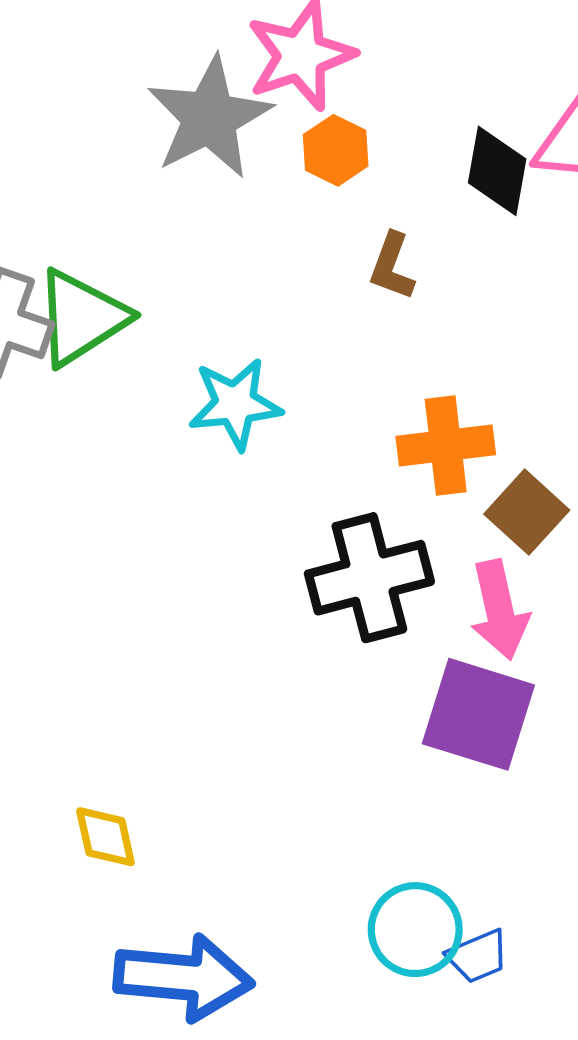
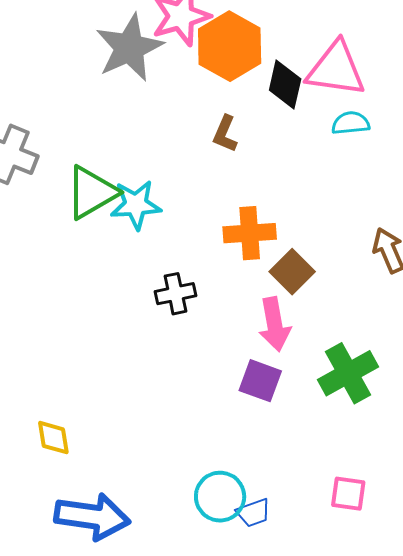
orange hexagon: (336, 150) -> (230, 46), moved, size x1.8
green triangle: (81, 318) -> (92, 192), moved
black cross: (369, 578) -> (176, 294), moved, size x0.6
purple square: (478, 714) -> (260, 381), size x0.7

